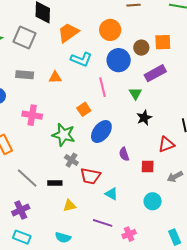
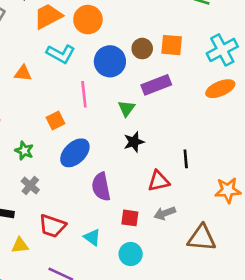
orange circle: (110, 30) -> (88, 20), moved
green star: (64, 135) -> (24, 151), size x0.6
purple semicircle: (124, 154) -> (101, 187), size x1.5
red square: (148, 167) -> (130, 218), moved
red trapezoid: (90, 176) -> (52, 226), moved
gray arrow: (175, 177) -> (165, 213), moved
cyan triangle: (111, 194) -> (92, 237), moved

